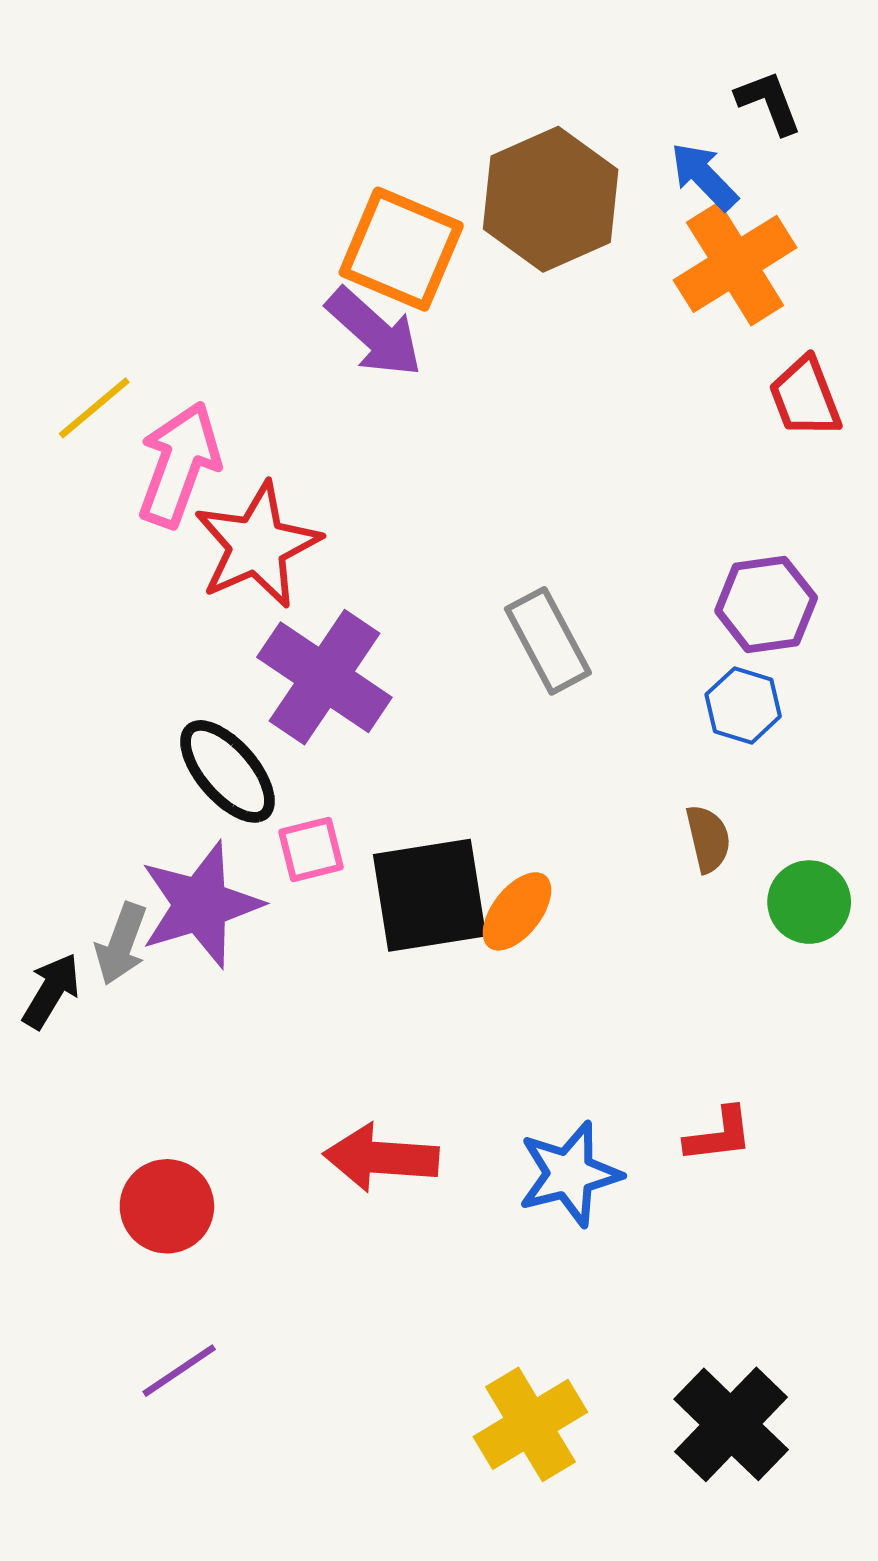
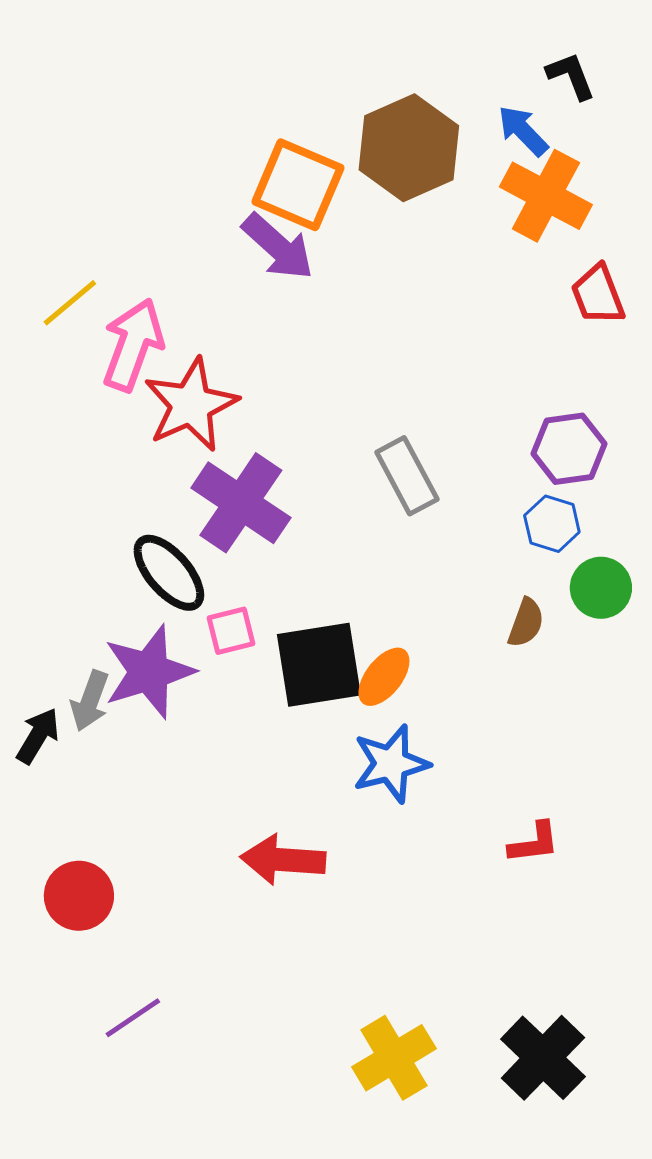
orange cross: (735, 264) -> (546, 196), turned -30
brown semicircle: (708, 839) -> (526, 623), turned 33
green circle: (809, 902) -> (601, 588), moved
blue star: (569, 1174) -> (391, 764), moved
red circle: (167, 1206) -> (79, 896), moved

